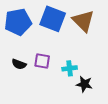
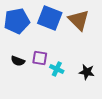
cyan cross: (70, 68) -> (57, 69), moved, turned 32
black star: (84, 84) -> (87, 72), moved

